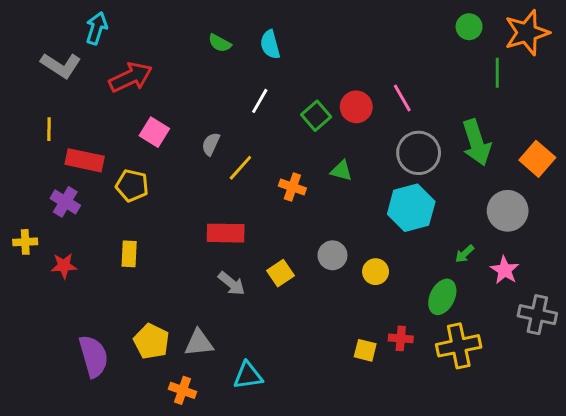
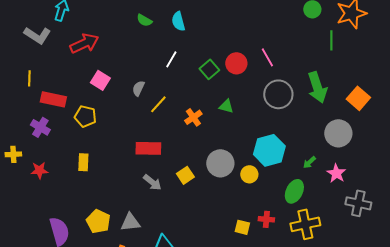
orange cross: (292, 187) -> (193, 117), turned 36
cyan hexagon: (411, 208) -> (269, 150), moved
gray circle: (332, 255) -> (220, 163), size x1.4

